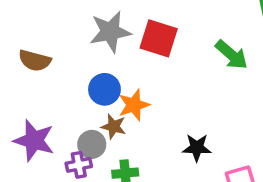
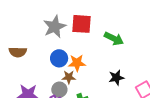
green arrow: (231, 55) -> (114, 39), moved
orange star: (134, 105) -> (77, 63), turned 30

